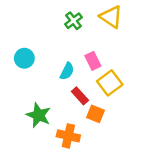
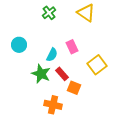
green cross: (74, 21) -> (49, 13), moved
yellow square: (110, 83) -> (97, 65), moved
green star: (39, 115) -> (41, 74), moved

